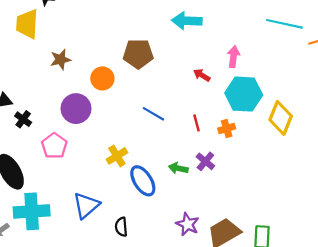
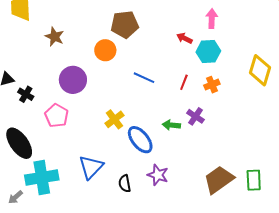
brown star: (61, 60) -> (54, 37), turned -30
orange circle: (102, 78) -> (105, 50), moved
cyan hexagon: (244, 94) -> (208, 52), moved, size x0.7
red line: (196, 123) -> (184, 82), turned 42
purple star: (187, 224) -> (158, 175), moved

